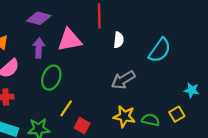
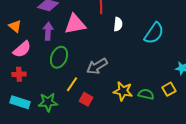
gray arrow: (123, 80) -> (97, 66), moved

